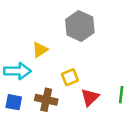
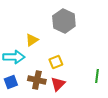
red triangle: (90, 97) -> (58, 84), moved
blue square: (14, 102) -> (11, 82), turned -32

